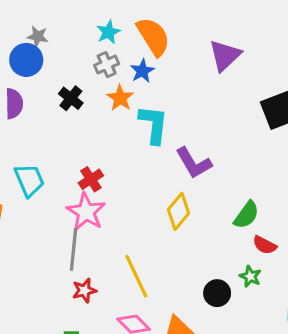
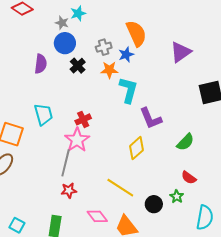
cyan star: (108, 32) -> (78, 13), moved
blue circle: (26, 60) -> (65, 43), moved
orange star: (120, 98) -> (109, 70), turned 30
green semicircle: (246, 215) -> (185, 142), moved
yellow line: (136, 276) -> (120, 188), moved, turned -40

